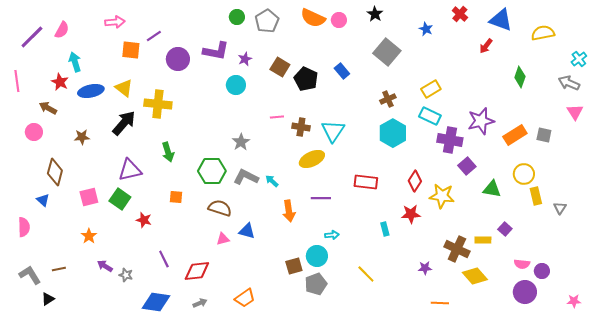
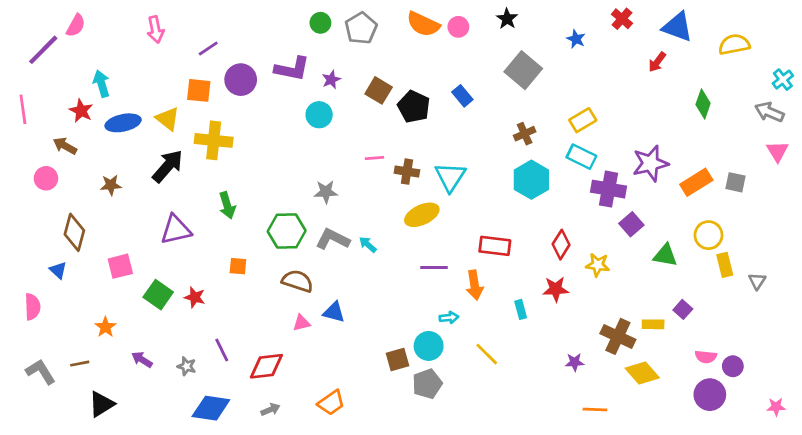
pink arrow: (115, 22) -> (155, 30), turned 84
pink semicircle: (62, 30) -> (76, 26), moved
orange square: (131, 50) -> (199, 90), moved
gray star: (241, 142) -> (326, 192), turned 30
yellow star: (442, 196) -> (598, 265), size x0.7
green square: (120, 199) -> (158, 295), moved
orange arrow: (289, 211) -> (475, 285), moved
orange star: (89, 236) -> (105, 327), moved
yellow line: (366, 274) -> (487, 354), moved
gray star: (126, 275) -> (187, 366), moved
black triangle: (48, 299) -> (101, 404), moved, size x1.5

